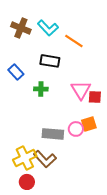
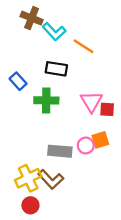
brown cross: (21, 28) -> (32, 18), moved
green cross: (41, 89) -> (46, 100), size x1.5

